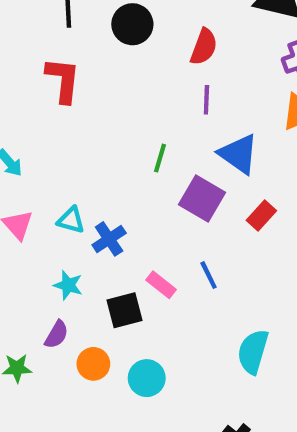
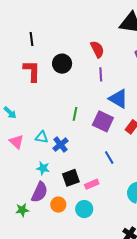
black circle: (132, 24) -> (62, 64), moved
red semicircle: (204, 47) -> (97, 49), turned -42
green line: (160, 158) -> (75, 114), moved
pink rectangle: (161, 285) -> (92, 184), moved, turned -56
purple semicircle: (56, 335) -> (40, 192), size x1.5

